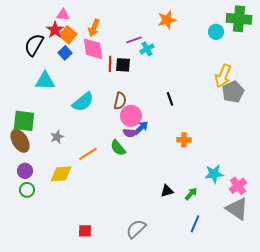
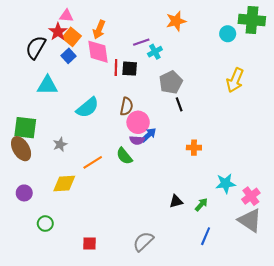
gray pentagon: (233, 92) -> (171, 82), moved
purple circle: (25, 171) -> (24, 193), moved
green circle: (27, 190) -> (45, 224), moved

